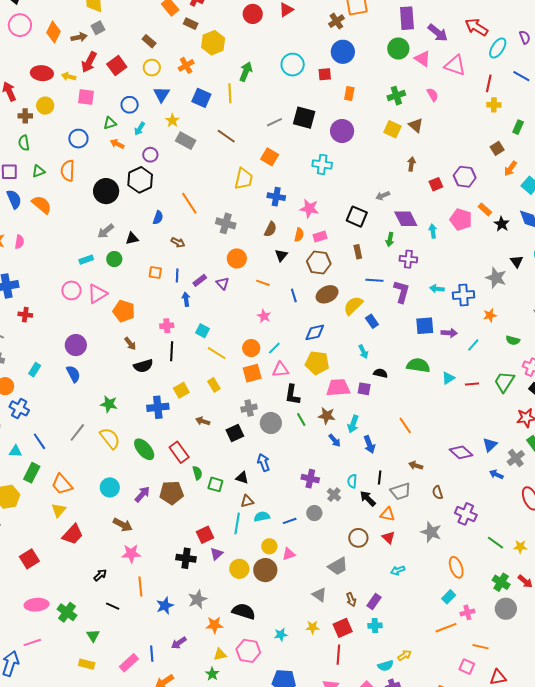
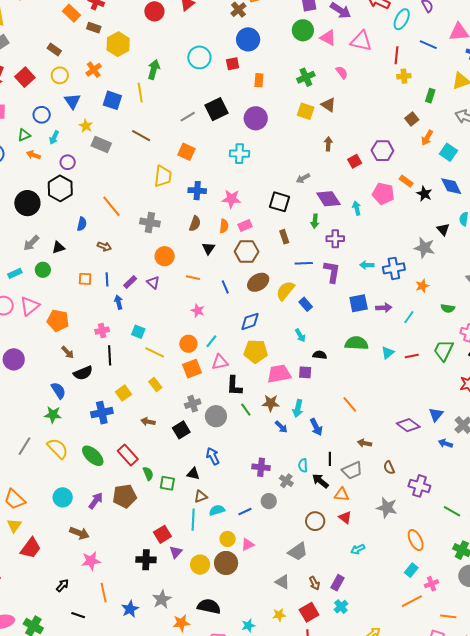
black square: (304, 118) -> (217, 109), turned -35
blue semicircle: (73, 374) -> (58, 390), moved
cyan cross: (375, 626) -> (341, 607), turned -32

